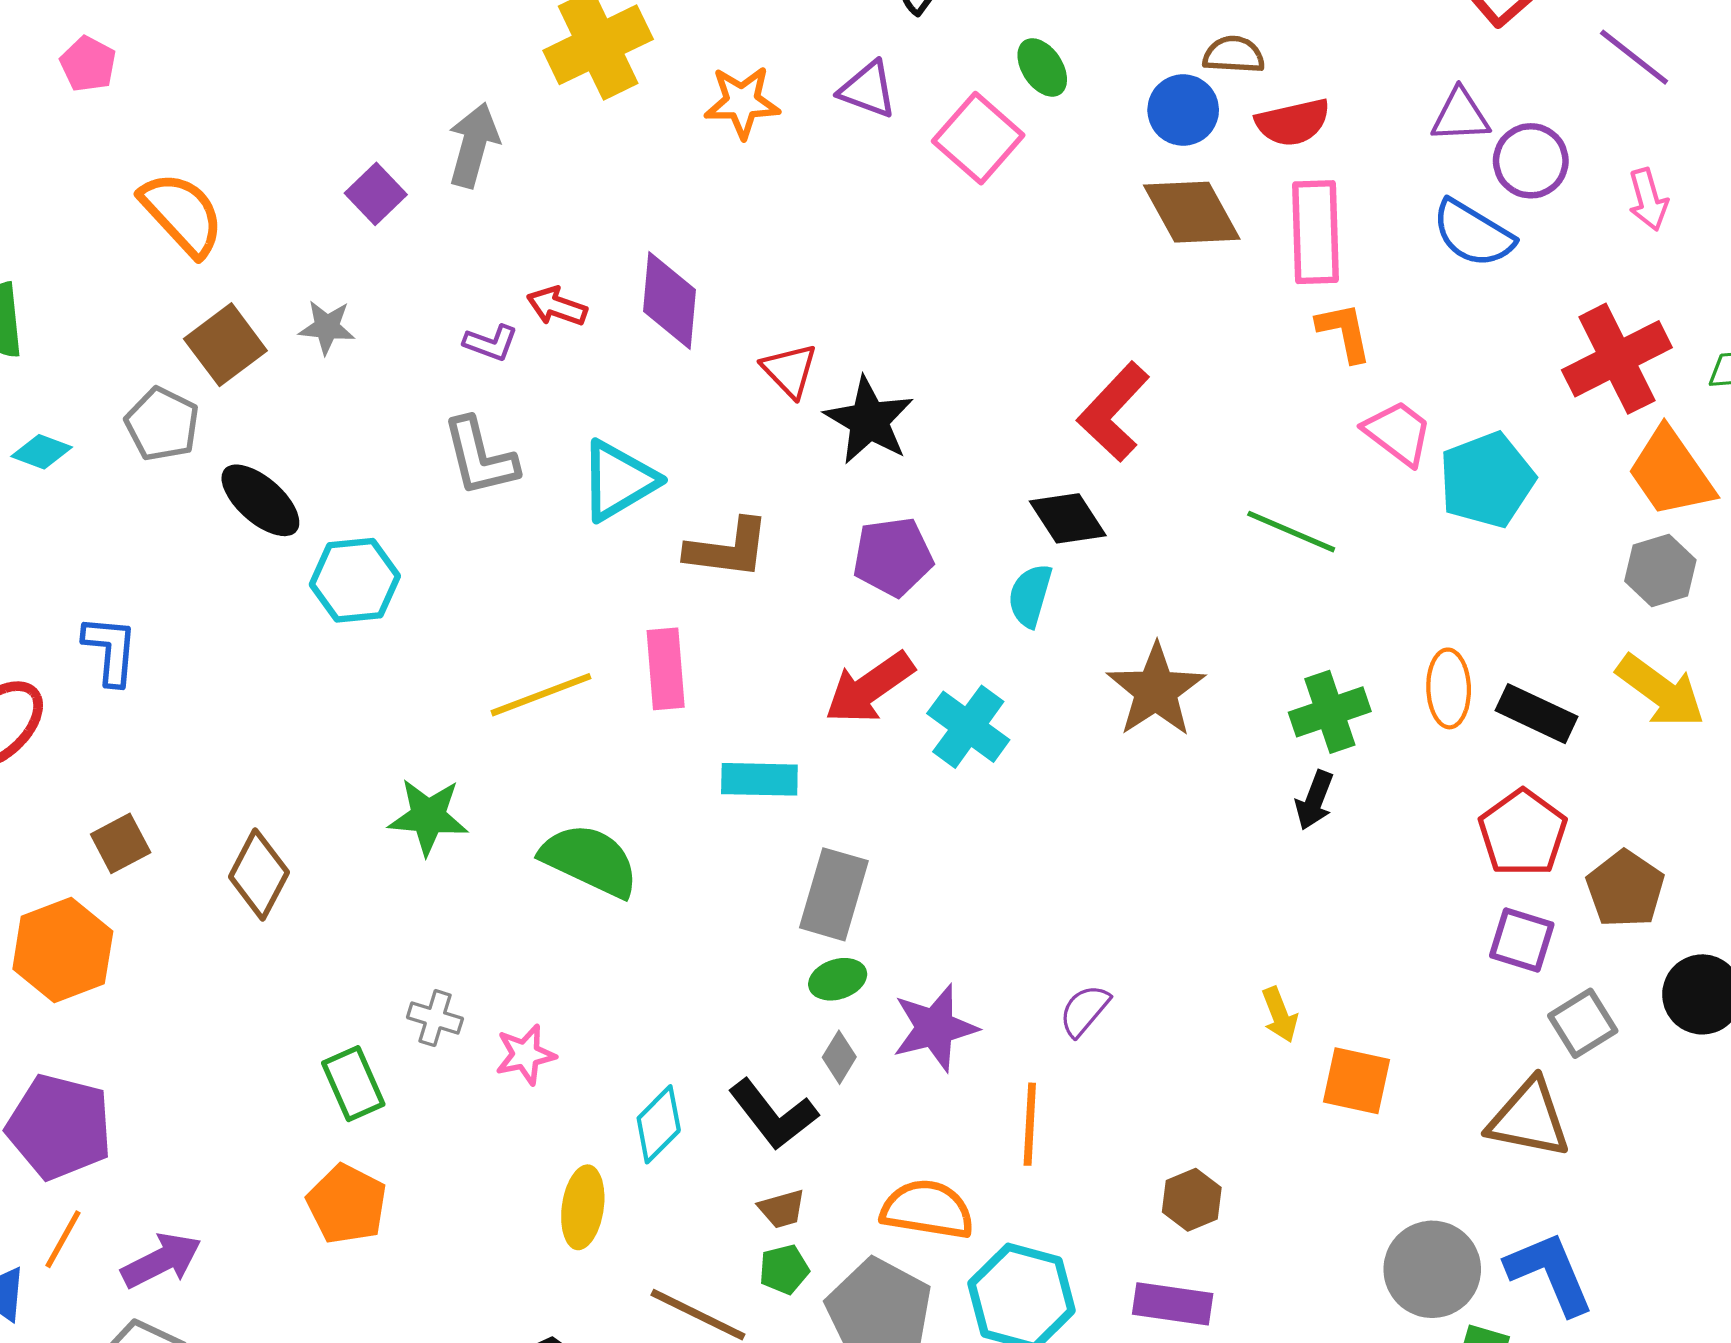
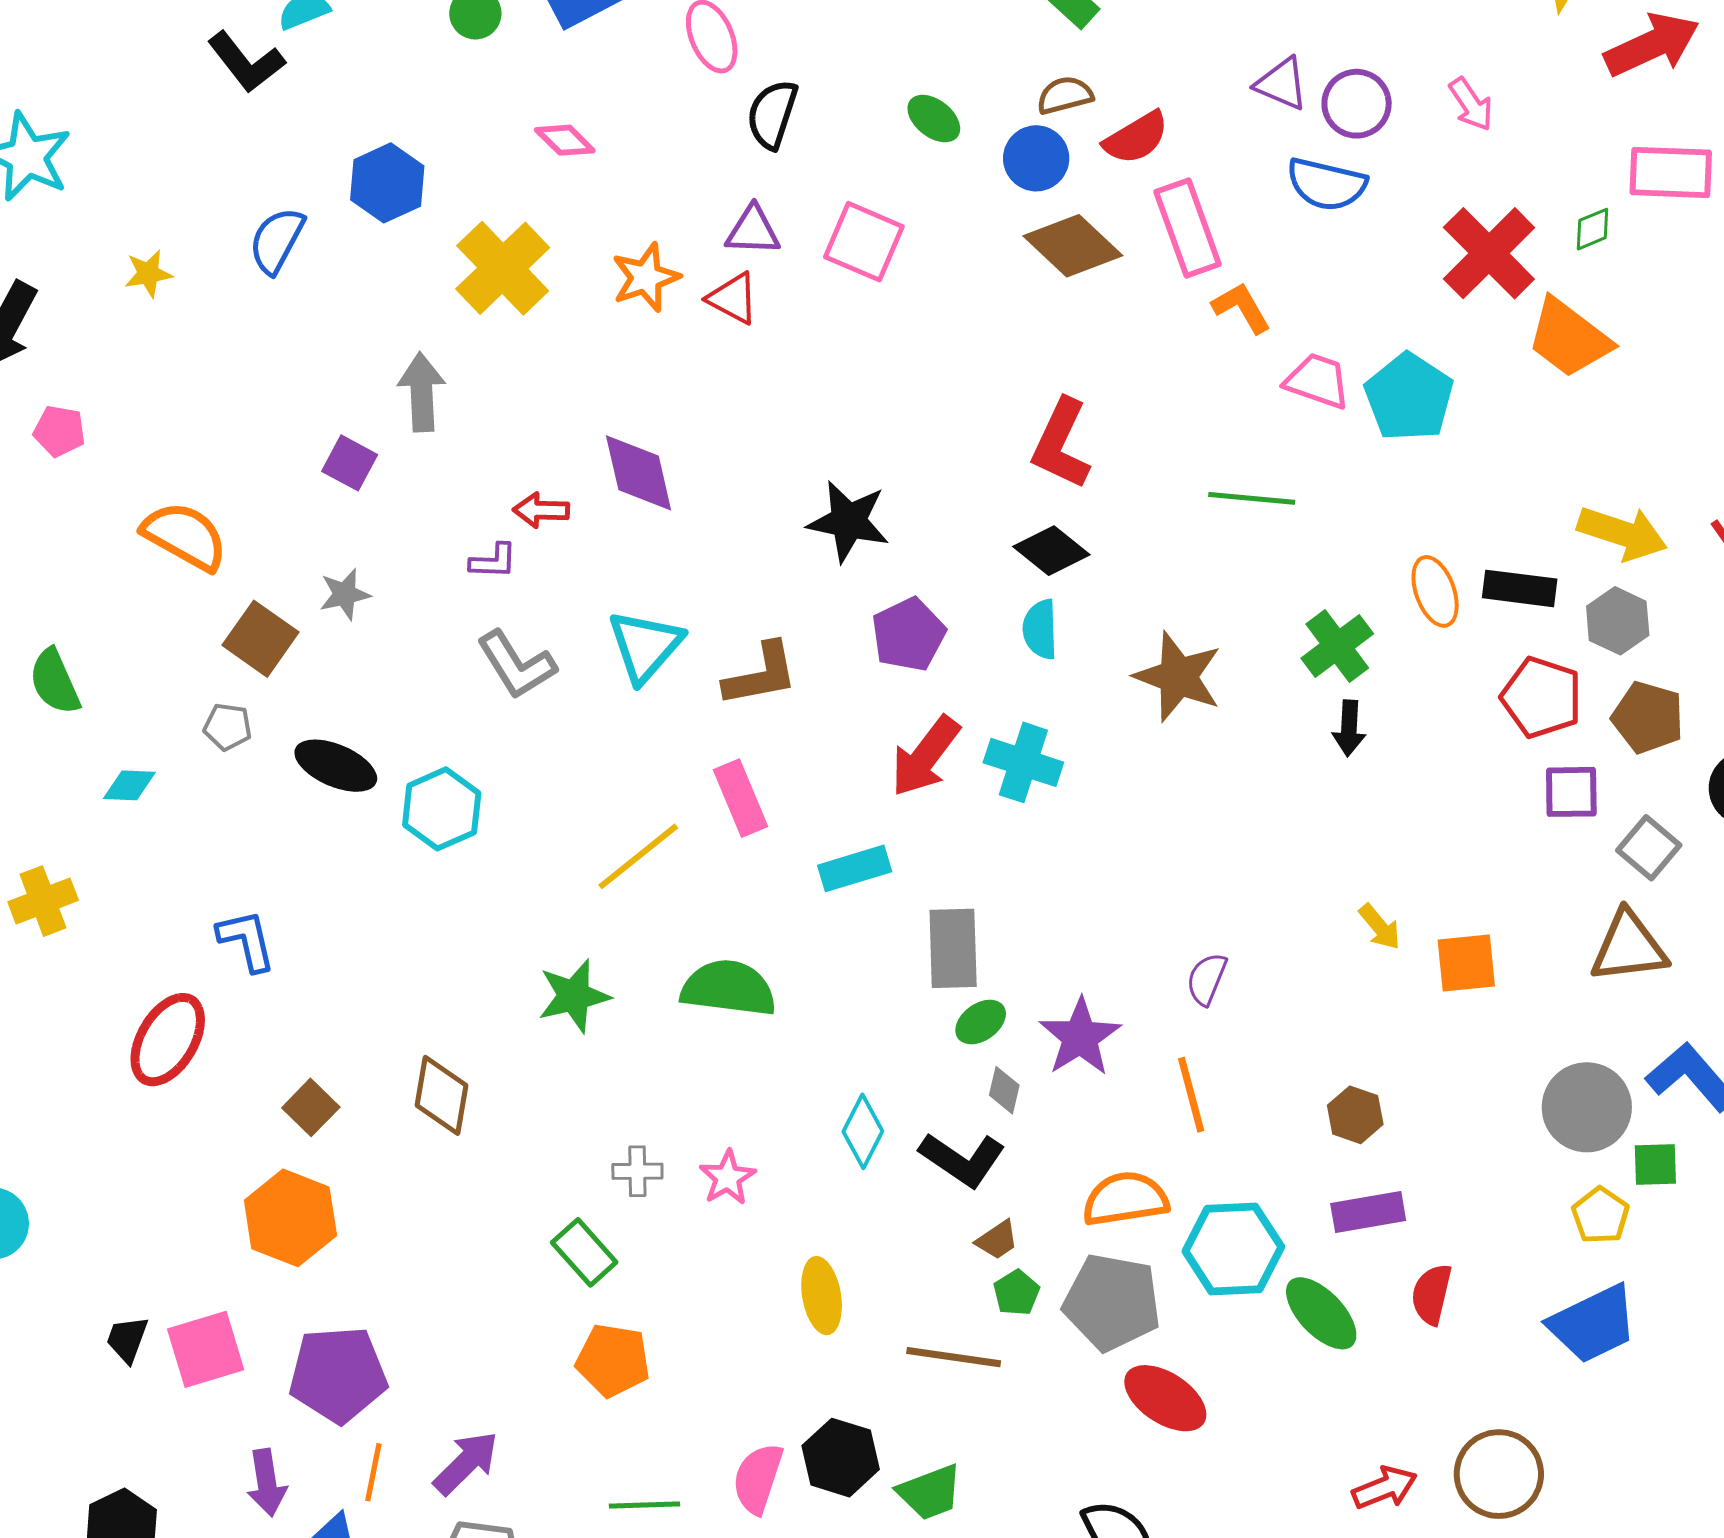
green ellipse: (1042, 67) -> (934, 119), moved
purple triangle: (1460, 115) -> (1282, 84), turned 44
red triangle: (790, 370) -> (733, 298), moved
gray pentagon: (162, 424) -> (228, 727), size x0.7
gray hexagon: (1660, 571) -> (1618, 621), moved
cyan diamond: (659, 1124) -> (863, 1131), moved

